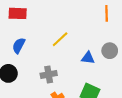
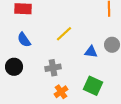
blue semicircle: (19, 46) -> (24, 40), turned -63

